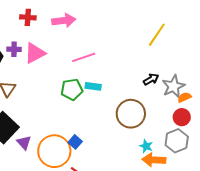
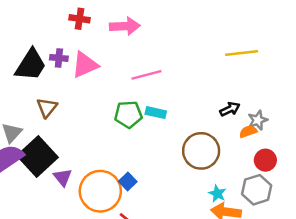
yellow line: (157, 35) -> (242, 53), turned 45
gray star: (173, 86) -> (258, 120), size x0.7
orange semicircle: (184, 97) -> (248, 132), moved

